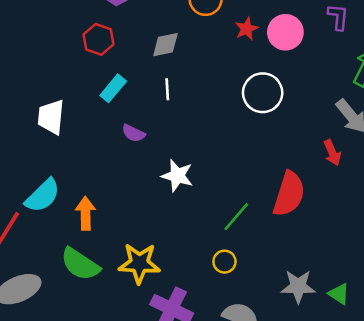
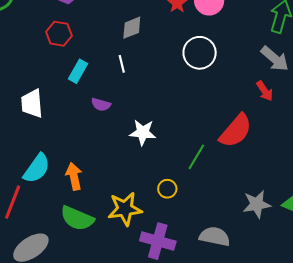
gray diamond: (165, 45) -> (132, 28), moved
red semicircle: (289, 194) -> (236, 131), turned 33
yellow circle: (224, 262) -> (167, 189), moved

